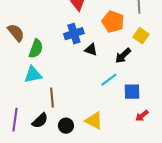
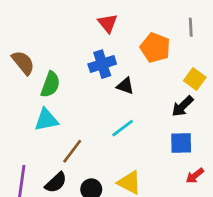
yellow square: (141, 36) -> (195, 79), moved
black arrow: (123, 56) -> (183, 106), moved
cyan line: (109, 80) -> (123, 128), moved
brown line: (52, 98) -> (72, 151), turned 42

